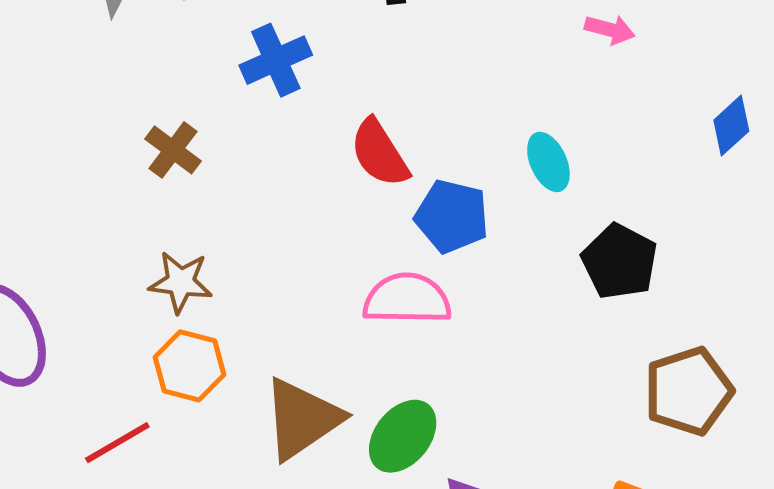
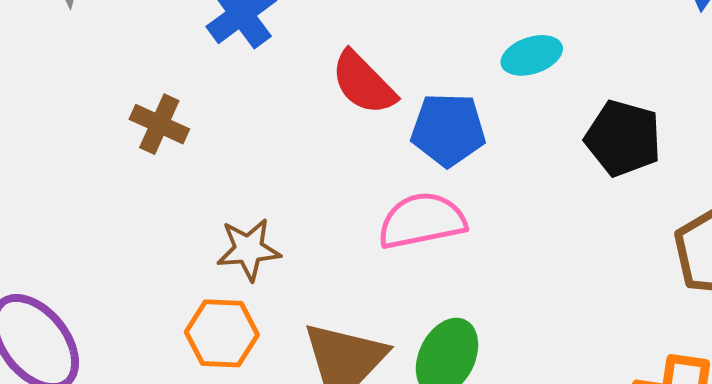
cyan ellipse: (548, 162) -> (532, 55), turned -72
brown star: (181, 282) -> (249, 249), moved

